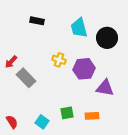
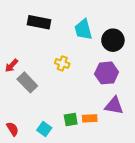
black rectangle: (37, 21) -> (39, 22), size x1.5
purple hexagon: (84, 69) -> (107, 73), moved
purple triangle: (105, 88) -> (114, 106), moved
orange rectangle: (92, 116) -> (90, 118), moved

